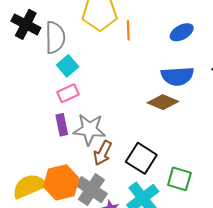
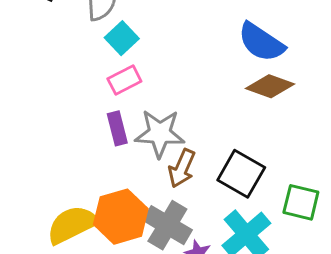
blue semicircle: (177, 76) -> (261, 42), moved, turned 40

